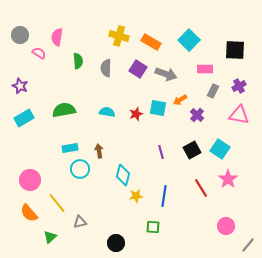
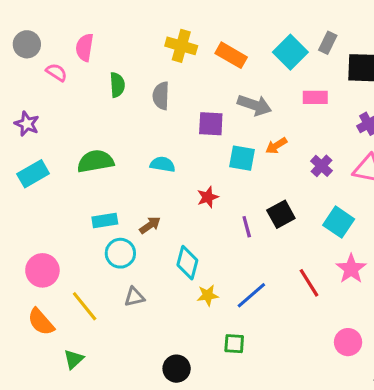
purple square: (138, 69) -> (211, 124), moved, turned -30
gray rectangle: (213, 91) -> (328, 43), moved
red star: (136, 114) -> (208, 197), moved
purple cross: (197, 115) -> (322, 166), moved
black square: (192, 150) -> (281, 214), moved
brown arrow: (99, 151) -> (150, 225), turned 64
blue line: (164, 196) -> (251, 295), turned 40
gray triangle: (80, 222) -> (134, 297), moved

